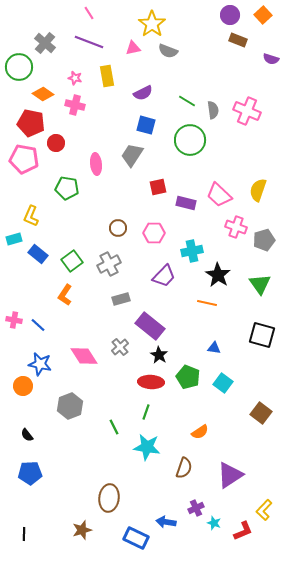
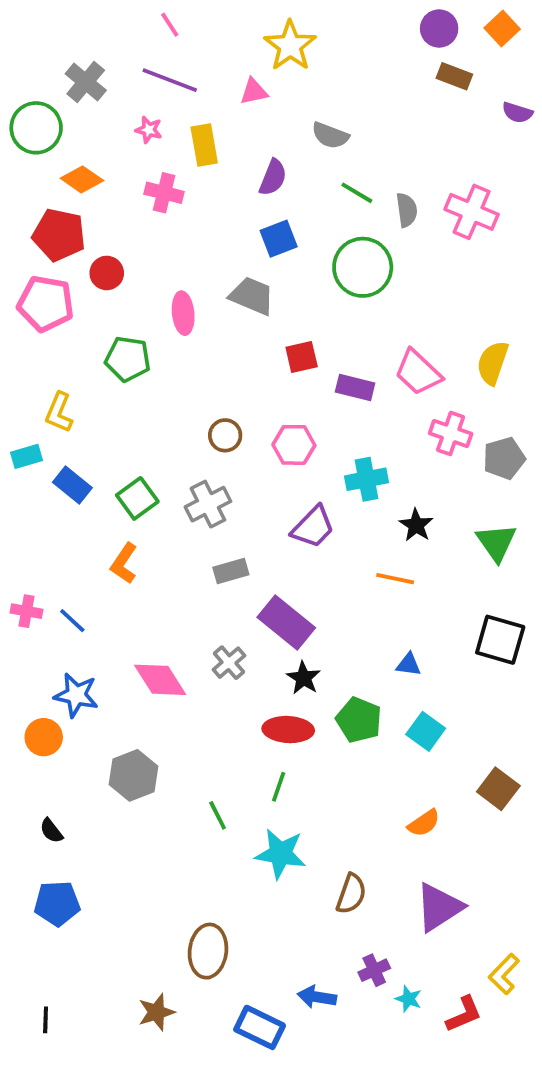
gray semicircle: (168, 51) -> (330, 135), moved
pink star: (75, 78) -> (149, 130), moved
purple semicircle: (143, 93) -> (273, 177), turned -42
pink cross: (75, 105) -> (164, 193), moved
blue square: (146, 125) -> (279, 239), turned -36
gray trapezoid: (132, 155) -> (252, 296), turned 80
black star: (218, 275) -> (416, 525), size x0.7
orange semicircle: (200, 432) -> (424, 823), moved

